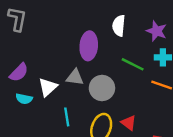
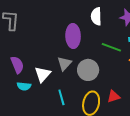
purple semicircle: (19, 72) -> (17, 65), turned -60
gray triangle: (75, 77) -> (64, 64), turned -49
red triangle: (129, 123) -> (114, 97), turned -48

